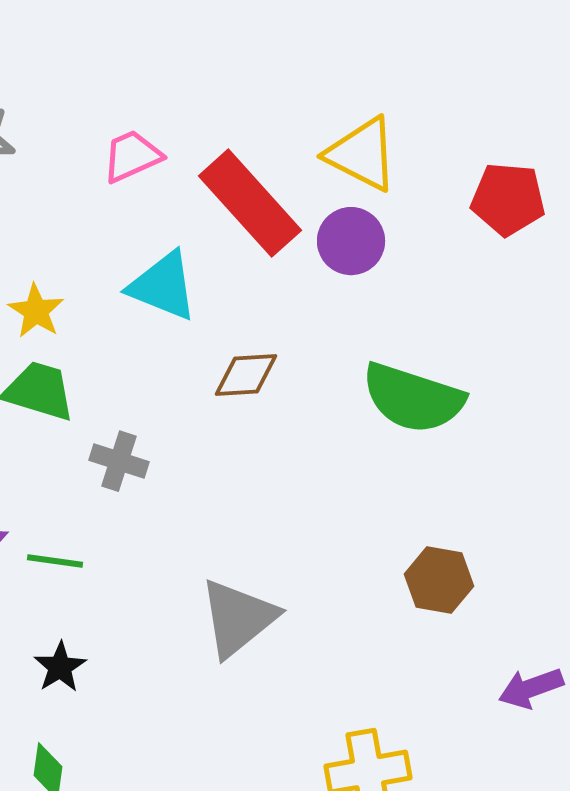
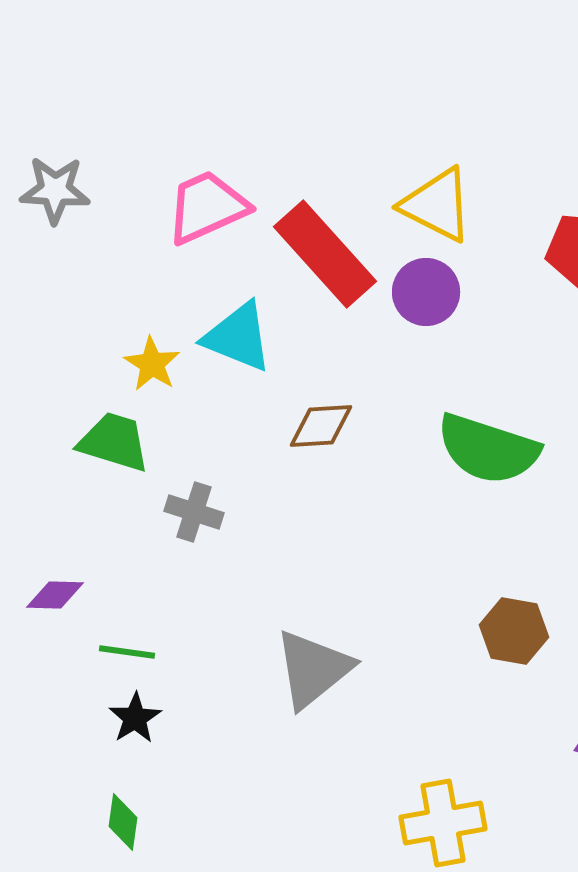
pink trapezoid: (132, 156) -> (207, 207), size x1.4
yellow star: (36, 311) -> (152, 364), moved
green line: (55, 561) -> (127, 652), moved

